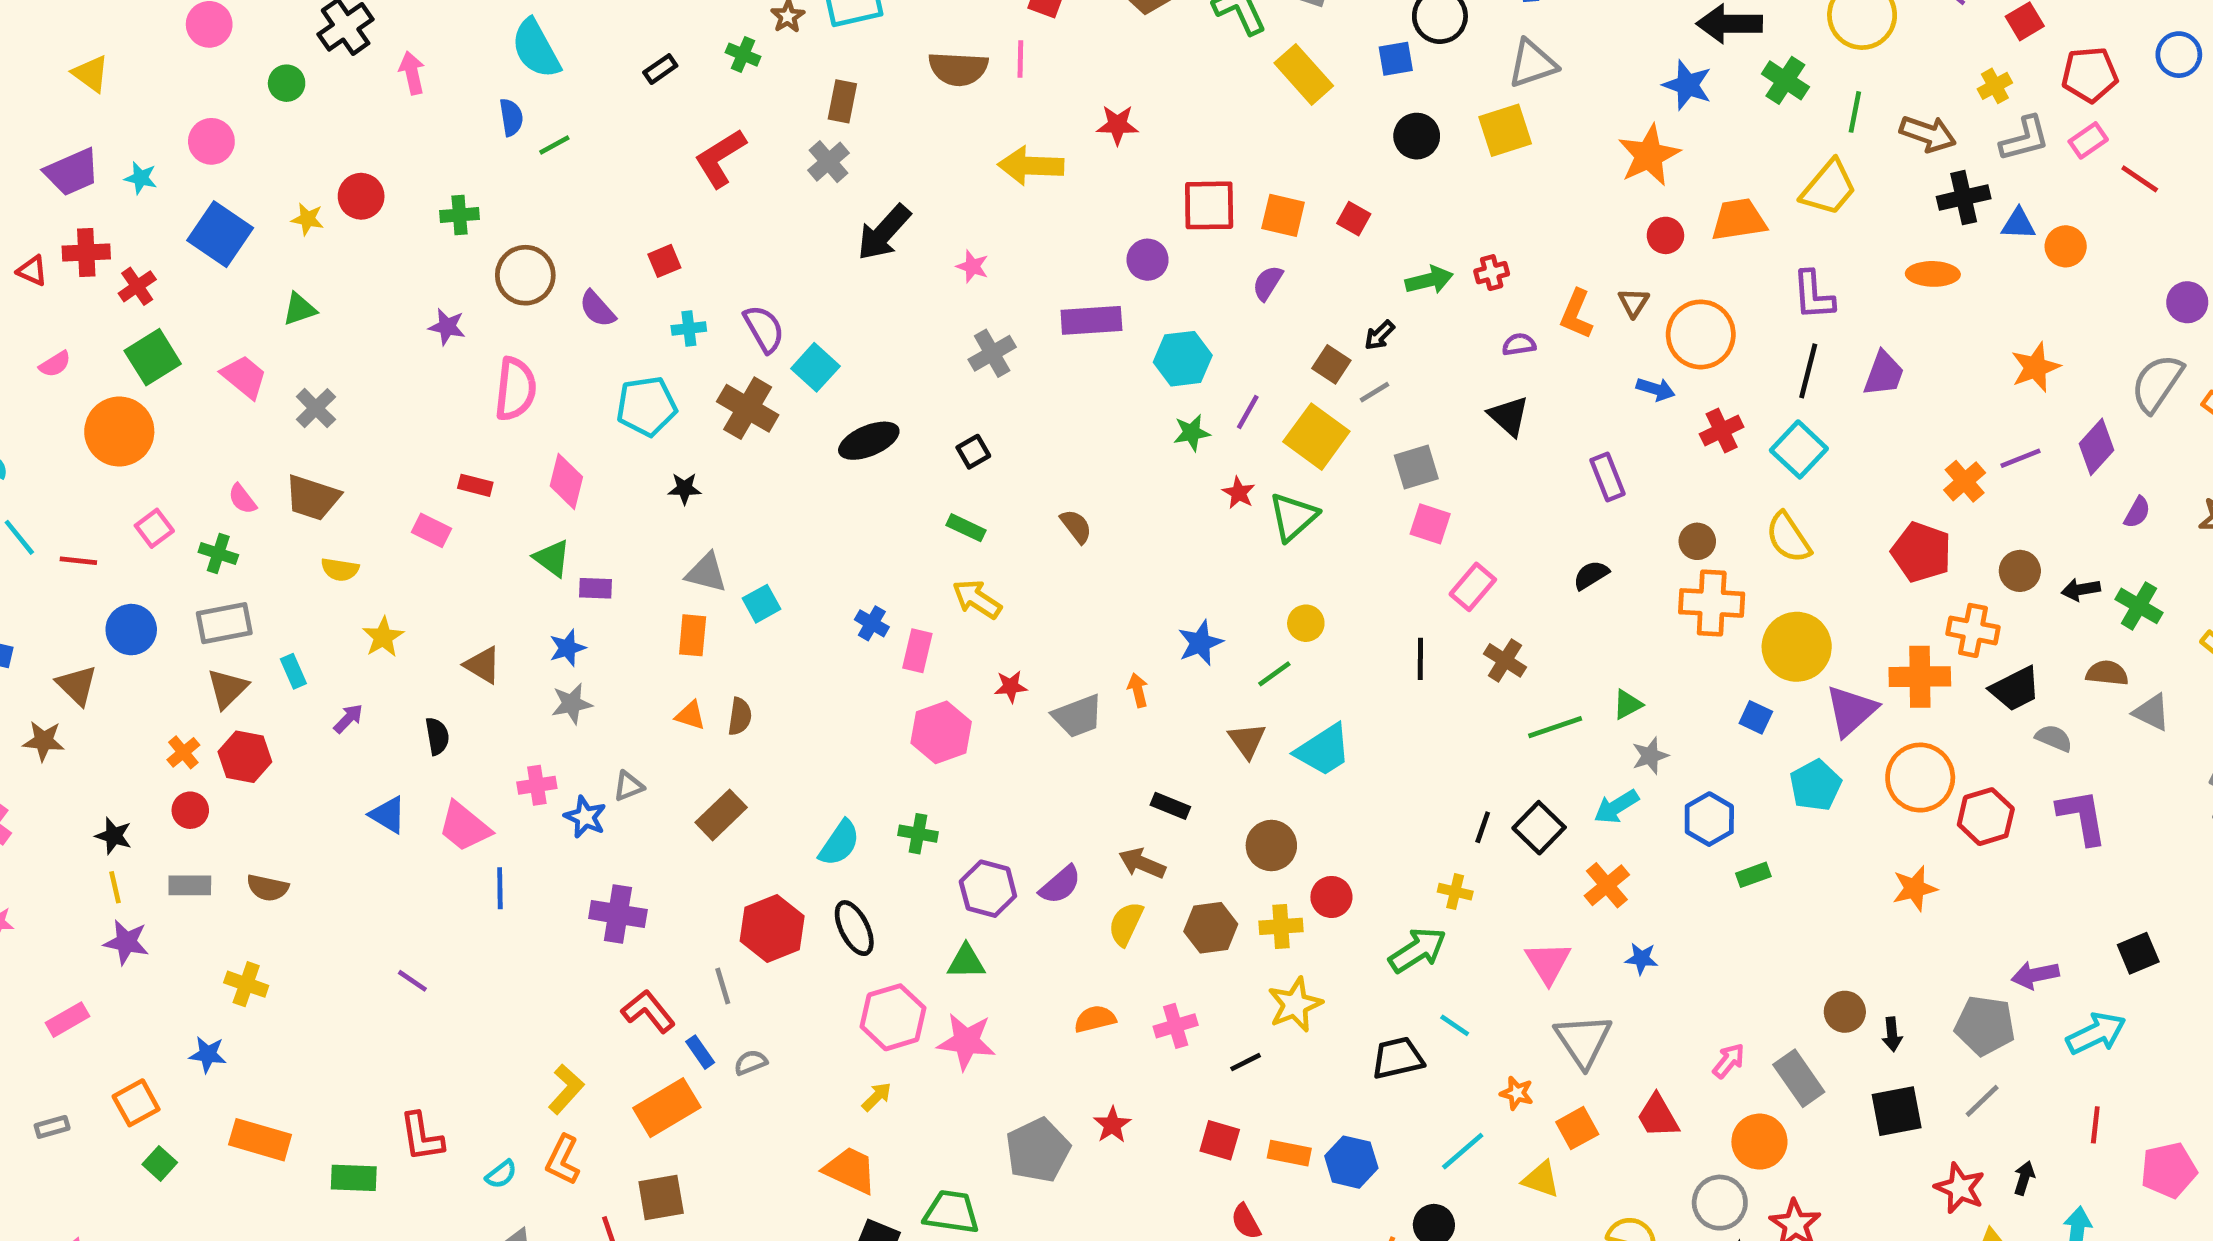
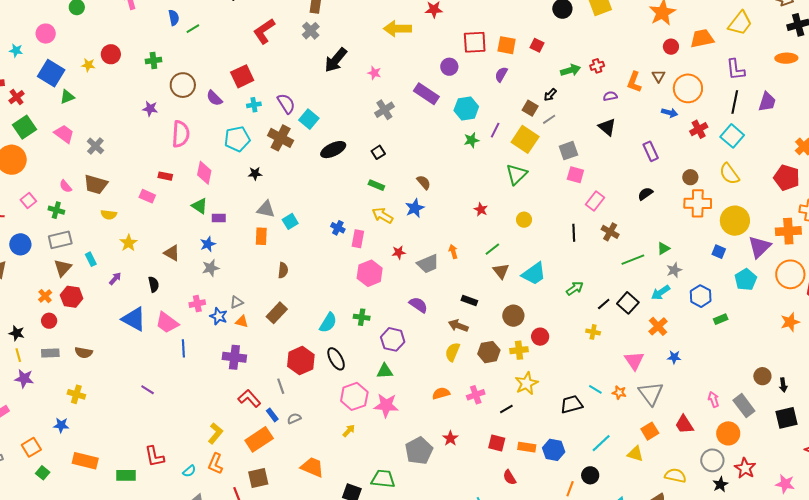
red square: (664, 261) -> (242, 76), size x1.6
green triangle: (299, 309) -> (67, 97), moved
purple rectangle: (1091, 320) -> (426, 94), turned 40
red star: (1239, 493) -> (481, 209), moved
blue star: (1200, 643) -> (415, 208), moved
green line: (1274, 674) -> (492, 249), moved
orange triangle: (690, 715) -> (242, 322), moved
blue triangle: (388, 815) -> (134, 319), size x1.5
black line: (1483, 827) -> (604, 304), turned 32
purple semicircle: (1060, 885) -> (418, 305), moved, turned -102
green arrow: (1418, 950) -> (575, 288), moved, size x0.7
pink arrow: (1729, 1061) -> (714, 399), turned -56
orange star: (1517, 1093) -> (619, 393), moved
orange trapezoid: (850, 1170) -> (312, 467), moved

